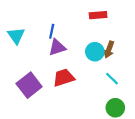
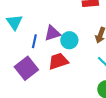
blue line: (52, 31) -> (34, 41), moved
cyan circle: (95, 52) -> (69, 40), moved

